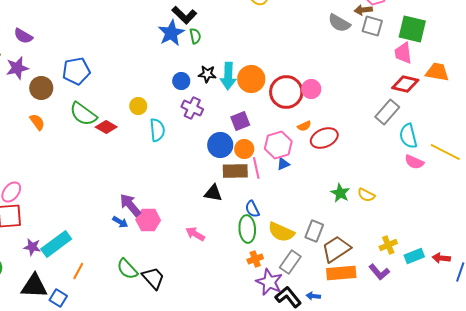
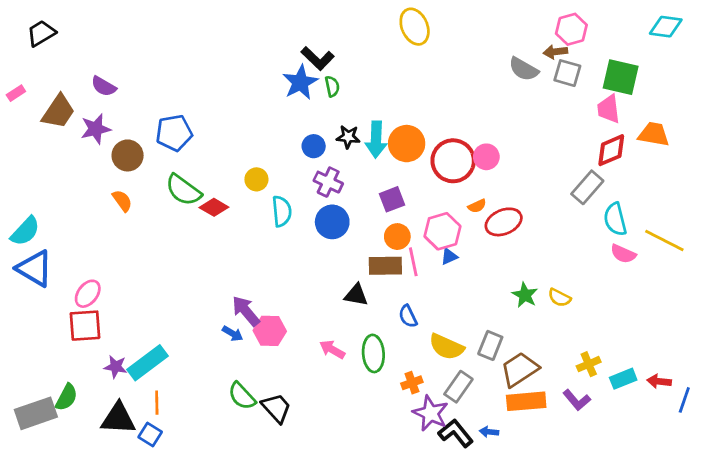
red diamond: (405, 84) -> (611, 150), turned -36
blue circle: (220, 145) -> (332, 222), moved
green ellipse: (247, 229) -> (373, 353), moved
orange line: (78, 271) -> (157, 403), moved, turned -30

